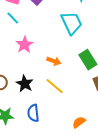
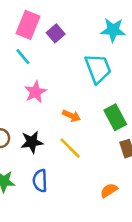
black star: (25, 84) -> (32, 142), turned 30
orange semicircle: (79, 122) -> (109, 190), moved

